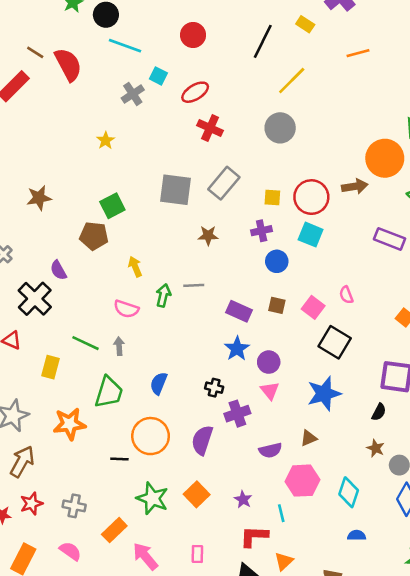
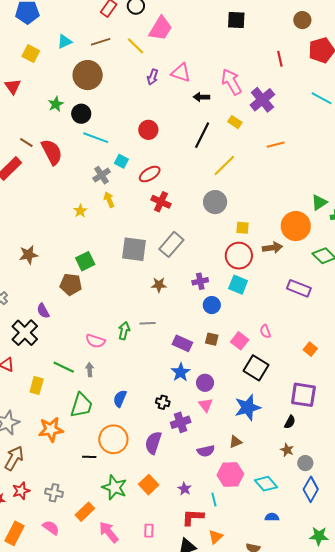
yellow square: (272, 198) -> (243, 228), moved
yellow arrow: (135, 267) -> (109, 200), moved
cyan diamond: (349, 492) -> (266, 484), turned -60

